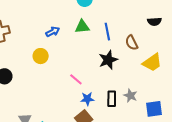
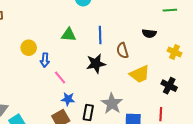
green triangle: (82, 27) -> (69, 35), moved
blue arrow: (53, 32) -> (45, 60), moved, turned 112
gray star: (130, 96) -> (112, 104), size x1.5
black rectangle: (112, 99) -> (88, 112), moved

